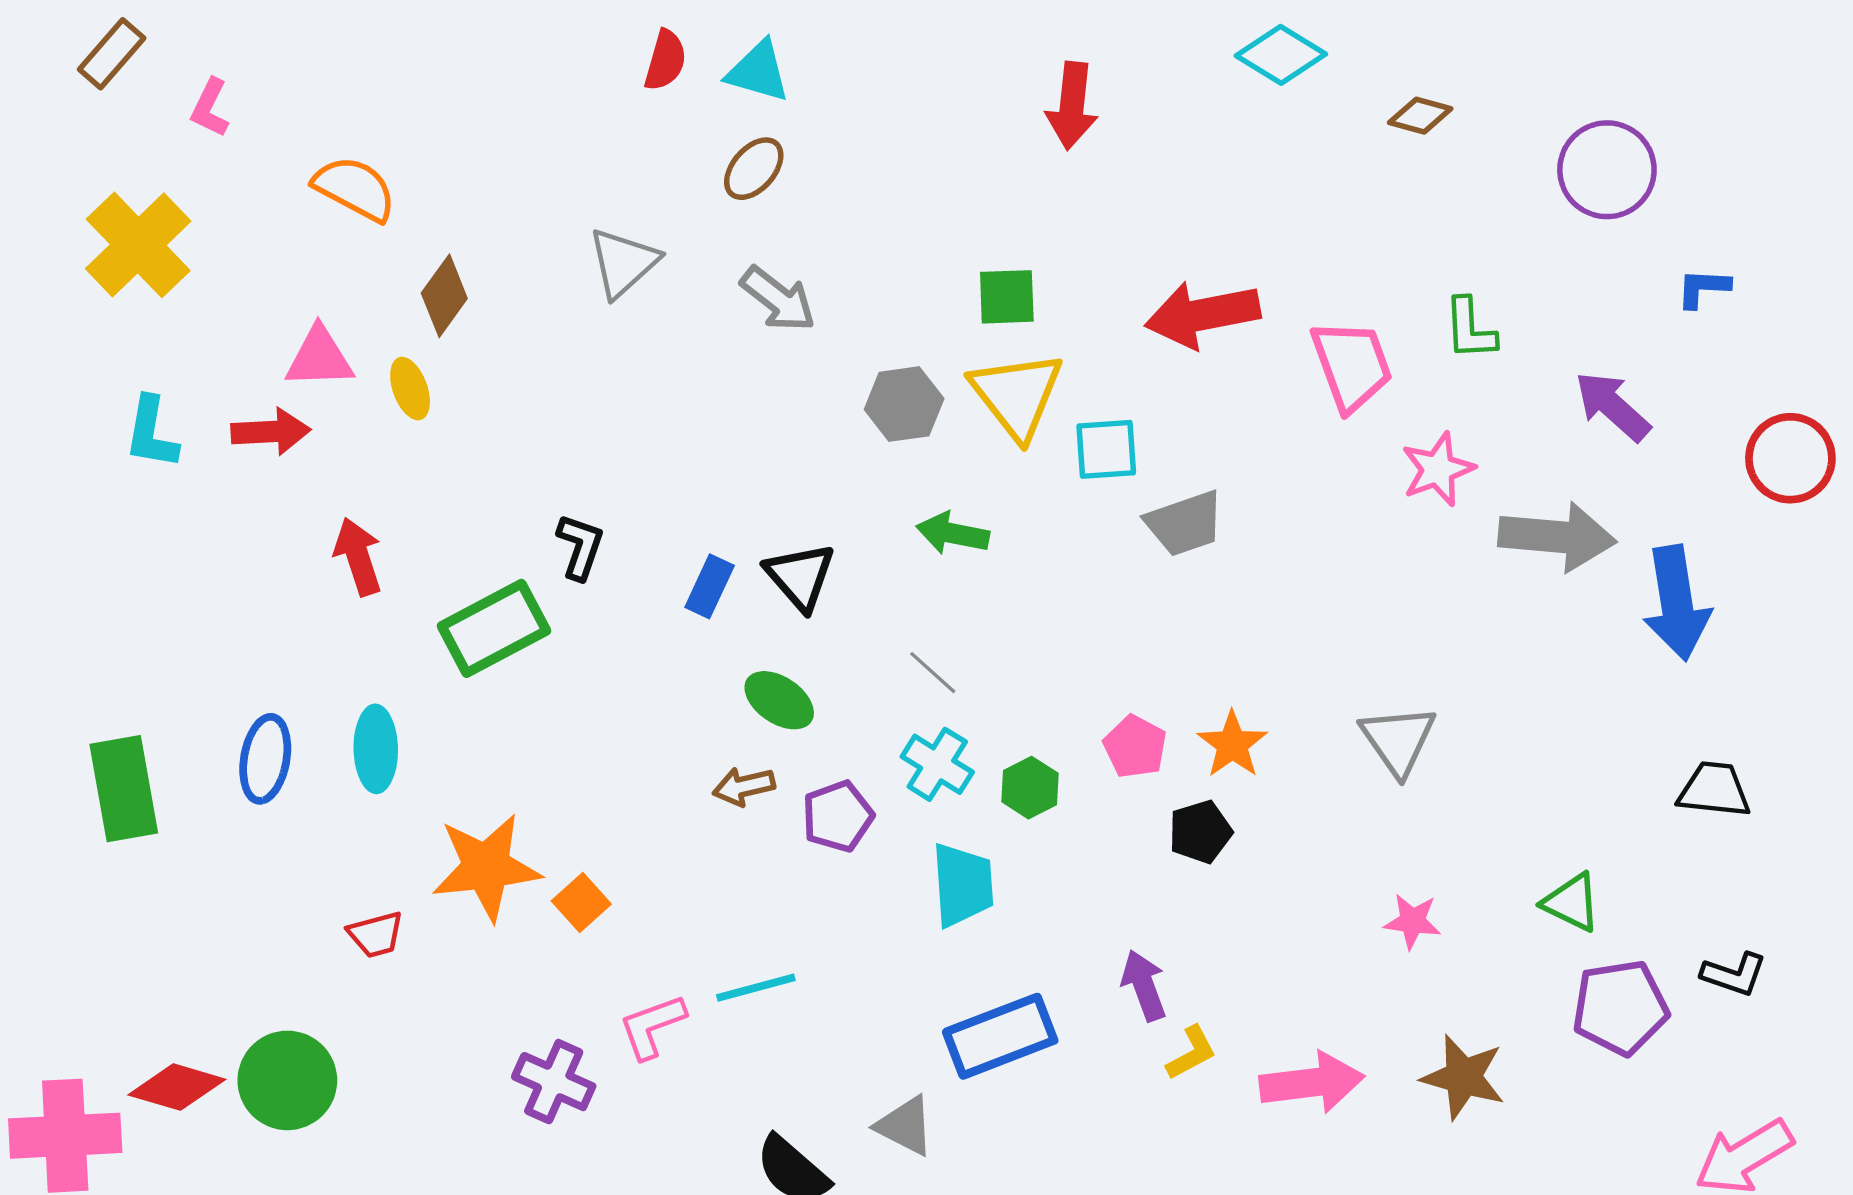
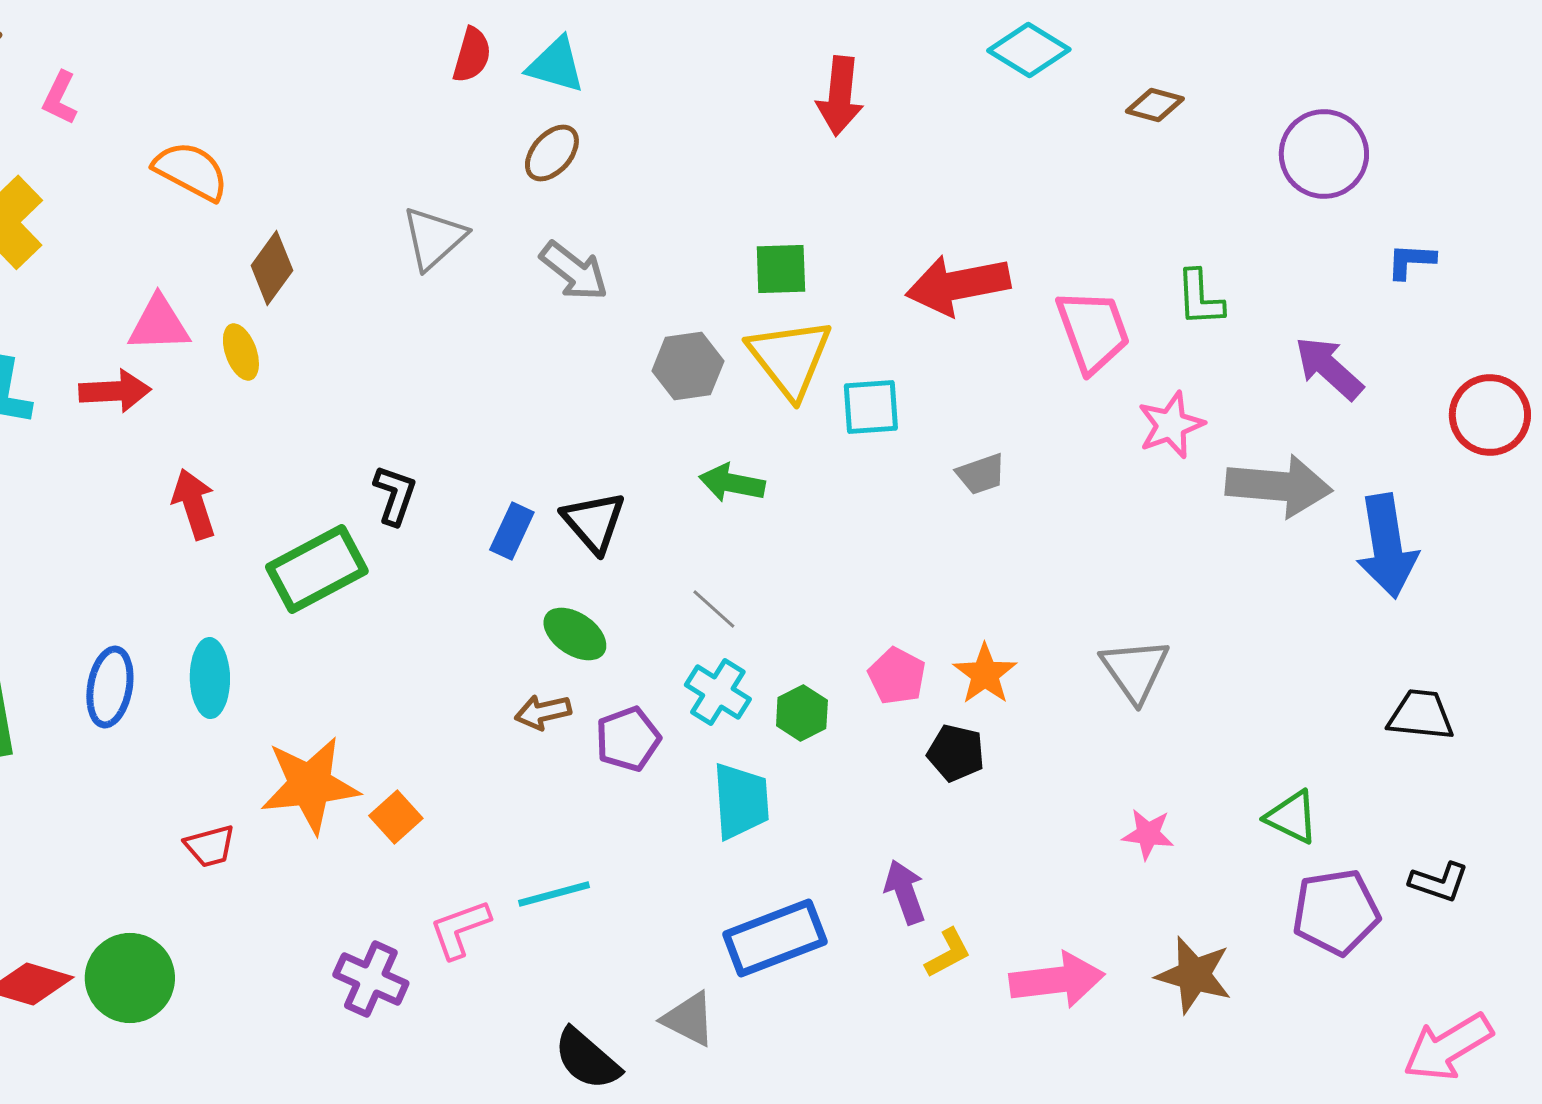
gray trapezoid: (1185, 523) -> (981, 474), moved, size x0.7
black pentagon: (1200, 832) -> (956, 753), turned 30

